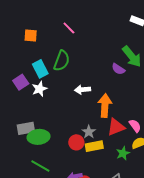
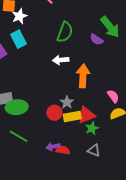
green semicircle: (62, 61) -> (65, 32), moved
white star: (39, 89) -> (19, 16), moved
red triangle: (116, 127) -> (86, 115), moved
green star: (123, 153) -> (92, 128), moved

